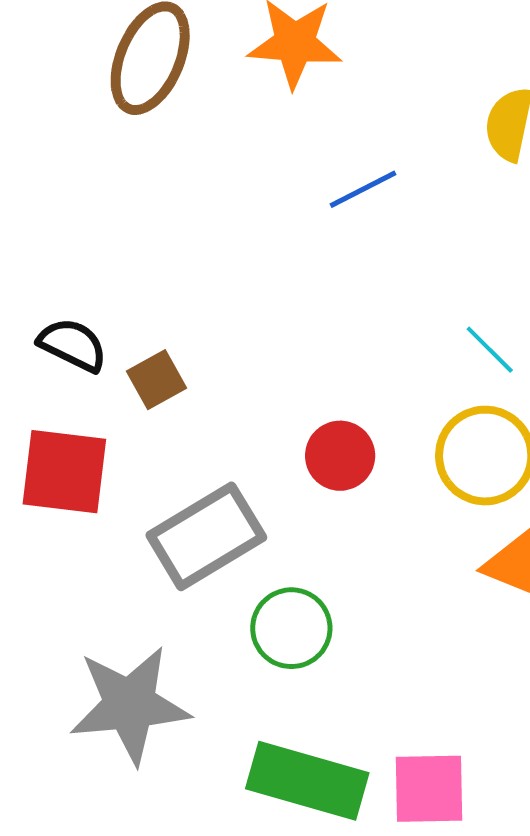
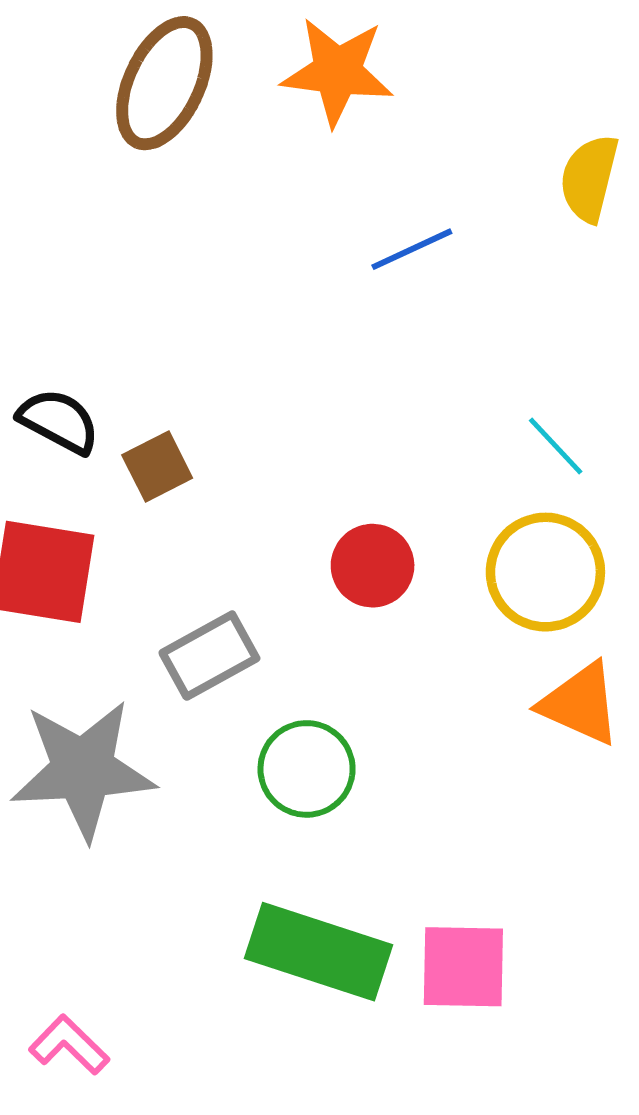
gray rectangle: (206, 536) -> (209, 656), size x0.7
gray star: (130, 705) -> (83, 770), moved

